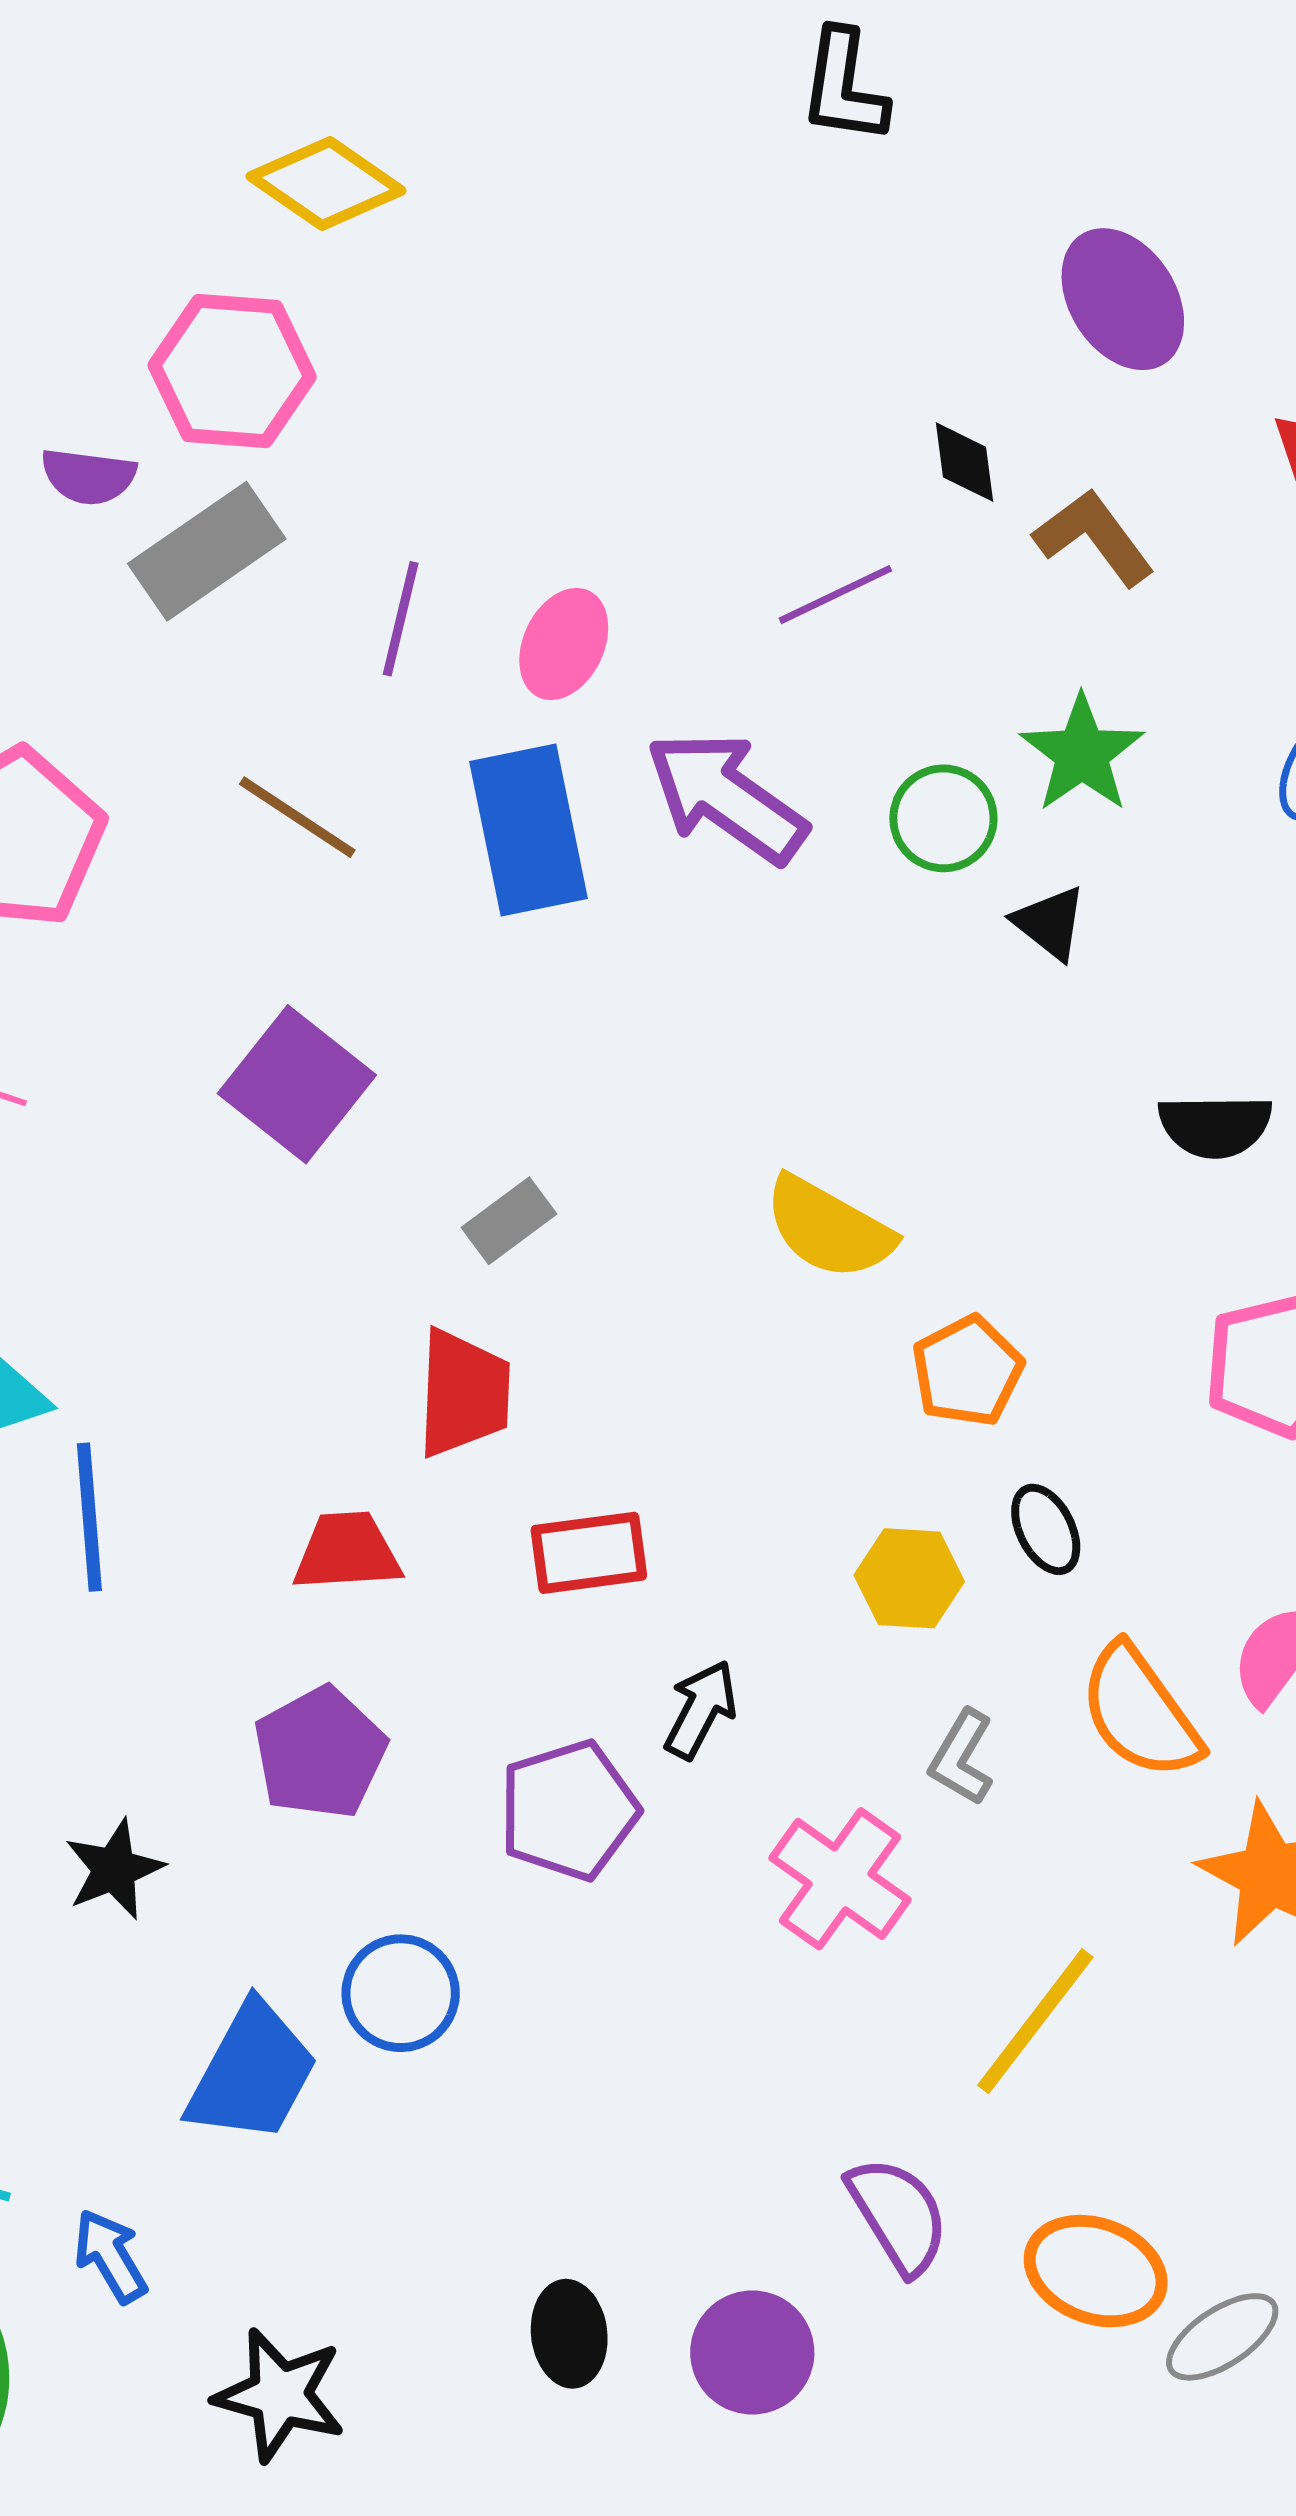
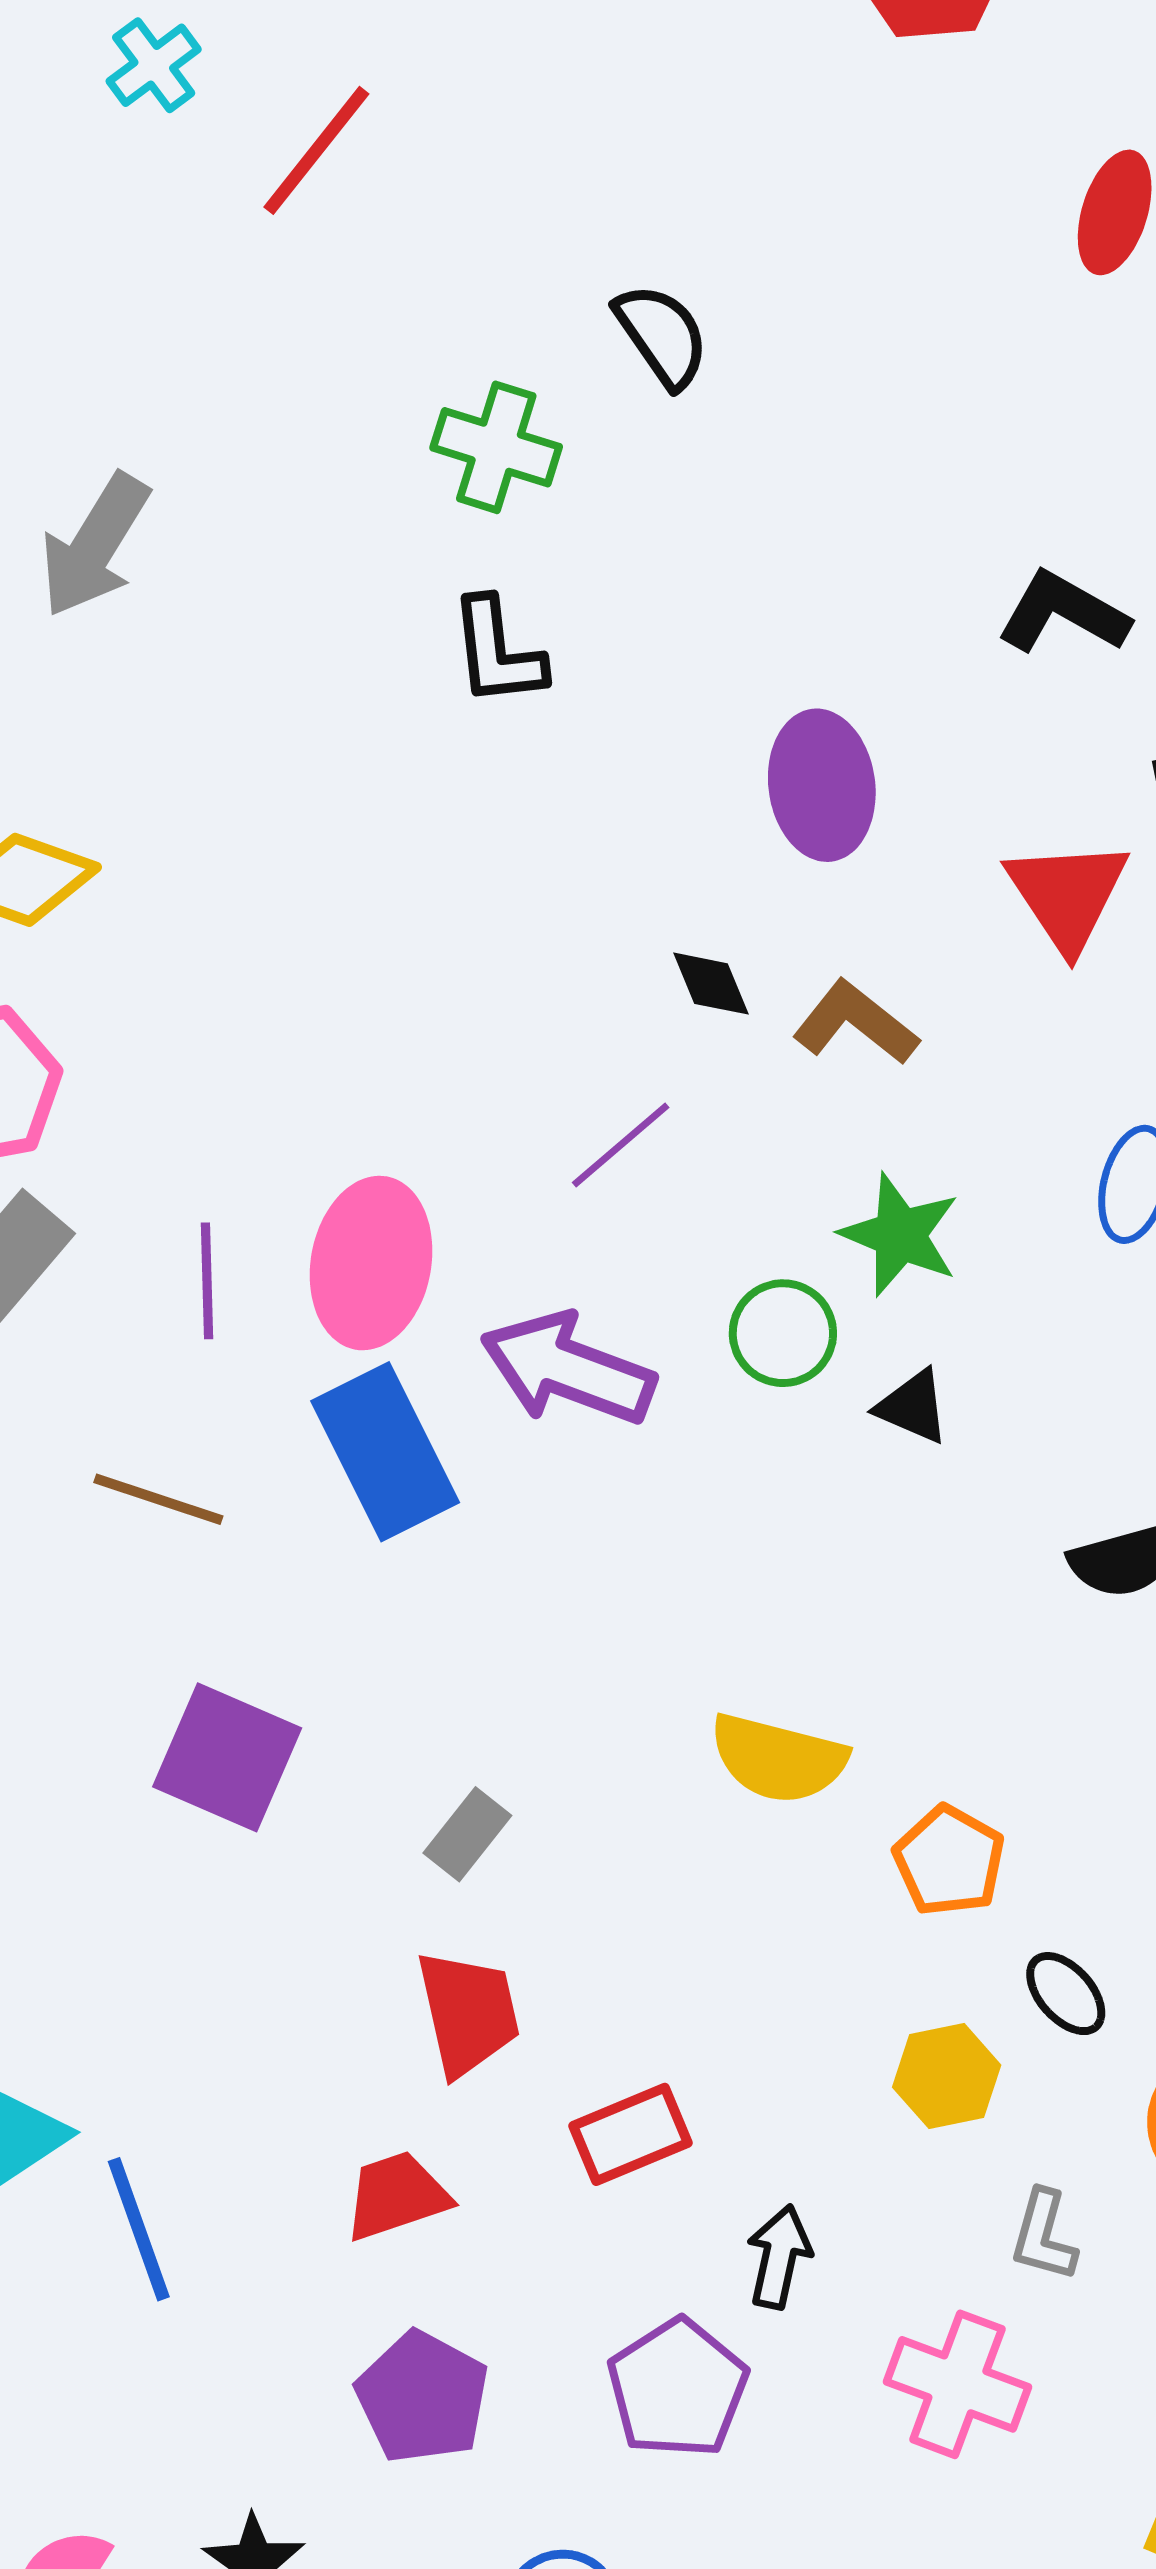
purple ellipse: (1123, 299) -> (822, 785), turned 40
pink ellipse: (564, 644) -> (371, 1263), size x1.5

